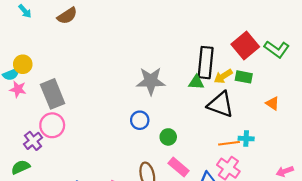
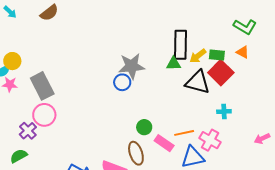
red square: (245, 46) -> (221, 73), moved
orange triangle: (272, 103) -> (243, 52), moved
blue circle: (140, 120) -> (122, 82), moved
green circle: (168, 137) -> (144, 127), moved
orange line: (229, 143) -> (184, 133), moved

